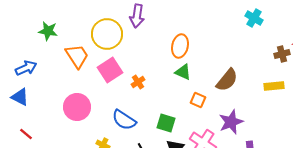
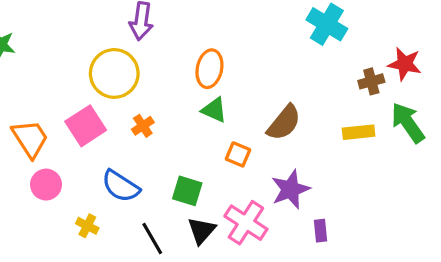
cyan cross: (254, 18) -> (327, 24), size x1.4
yellow circle: (107, 34) -> (114, 73), moved
orange trapezoid: (77, 56) -> (30, 139), moved
pink square: (110, 70) -> (86, 126), moved
pink circle: (77, 107) -> (46, 185), moved, size x0.7

